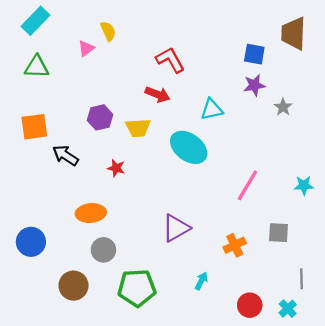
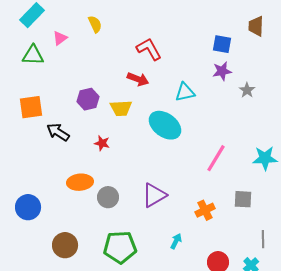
brown trapezoid: (293, 33) -> (256, 26), size x0.7
pink triangle: (86, 48) -> (60, 38), moved
cyan star: (304, 185) -> (265, 158), size x1.4
gray circle: (103, 250) -> (108, 197), moved

